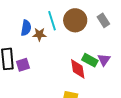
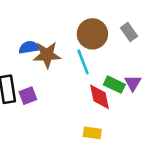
cyan line: (52, 21) -> (83, 62), moved
blue semicircle: (26, 28) -> (29, 47), turned -105
brown star: (39, 34) -> (47, 55), size x1.5

